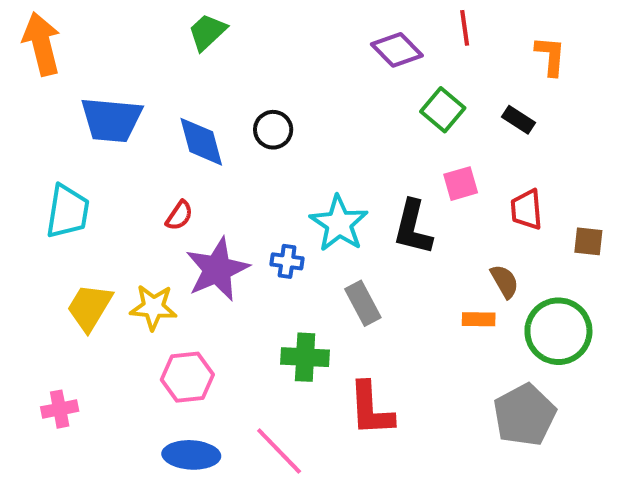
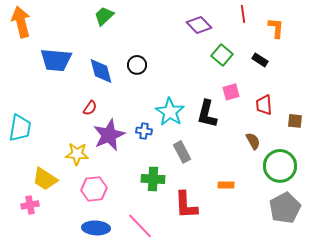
red line: (465, 28) -> (243, 14), moved
cyan trapezoid: (68, 212) -> (20, 128), moved
yellow trapezoid: (90, 307) -> (45, 179), moved, turned -88
orange rectangle: (479, 319) -> (226, 185), moved
gray pentagon: (525, 415) -> (285, 208), moved

